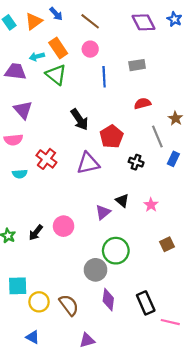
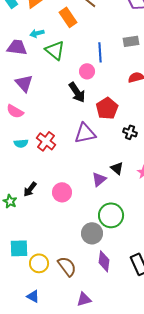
orange rectangle: (58, 48) -> (68, 17), moved
pink circle: (90, 49) -> (87, 71), moved
pink semicircle: (13, 140) -> (15, 111), turned 36
red cross: (46, 159) -> (46, 141), moved
black arrow: (36, 233) -> (30, 189), moved

